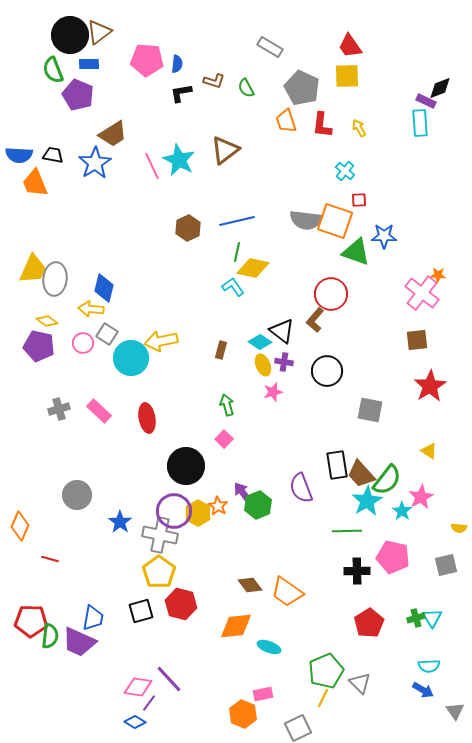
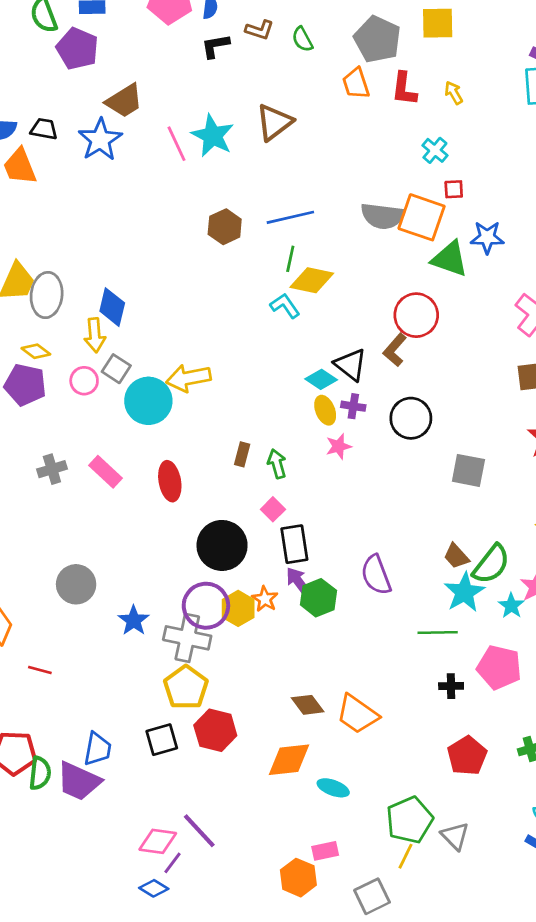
yellow arrow: (91, 309) -> (95, 335), turned -100
brown rectangle: (221, 350) -> (242, 454), moved
black rectangle: (337, 465) -> (294, 544), moved
brown trapezoid: (361, 474) -> (456, 556), size x0.7
black cross: (357, 571) -> (451, 686), size x0.7

